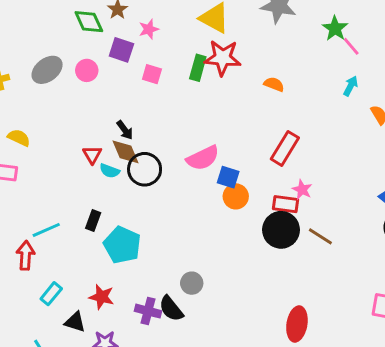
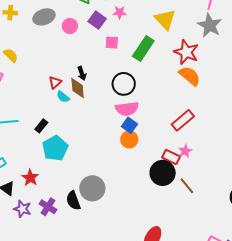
red star: (223, 58) -> (186, 52), moved
green rectangle: (198, 68) -> (143, 48), size x1.4
pink square: (152, 74) -> (112, 43), turned -32
orange semicircle: (274, 84) -> (190, 76), size x1.6
black circle: (145, 169) -> (124, 84), moved
blue square: (228, 177) -> (129, 125), moved
orange circle: (236, 196) -> (129, 139), moved
gray circle: (192, 283) -> (92, 188), size x1.6
purple cross: (148, 311) -> (48, 207), moved

